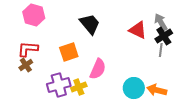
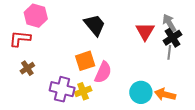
red triangle: (138, 30) -> (145, 31), turned 36
red L-shape: (28, 49) -> (20, 39), moved
orange square: (69, 52) -> (85, 61), moved
purple cross: (59, 85) -> (62, 89), turned 30

